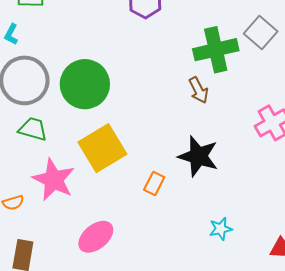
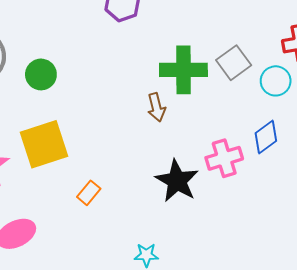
green circle: (85, 84) -> (41, 74), size x0.6
black star: (198, 156) -> (177, 181), moved

